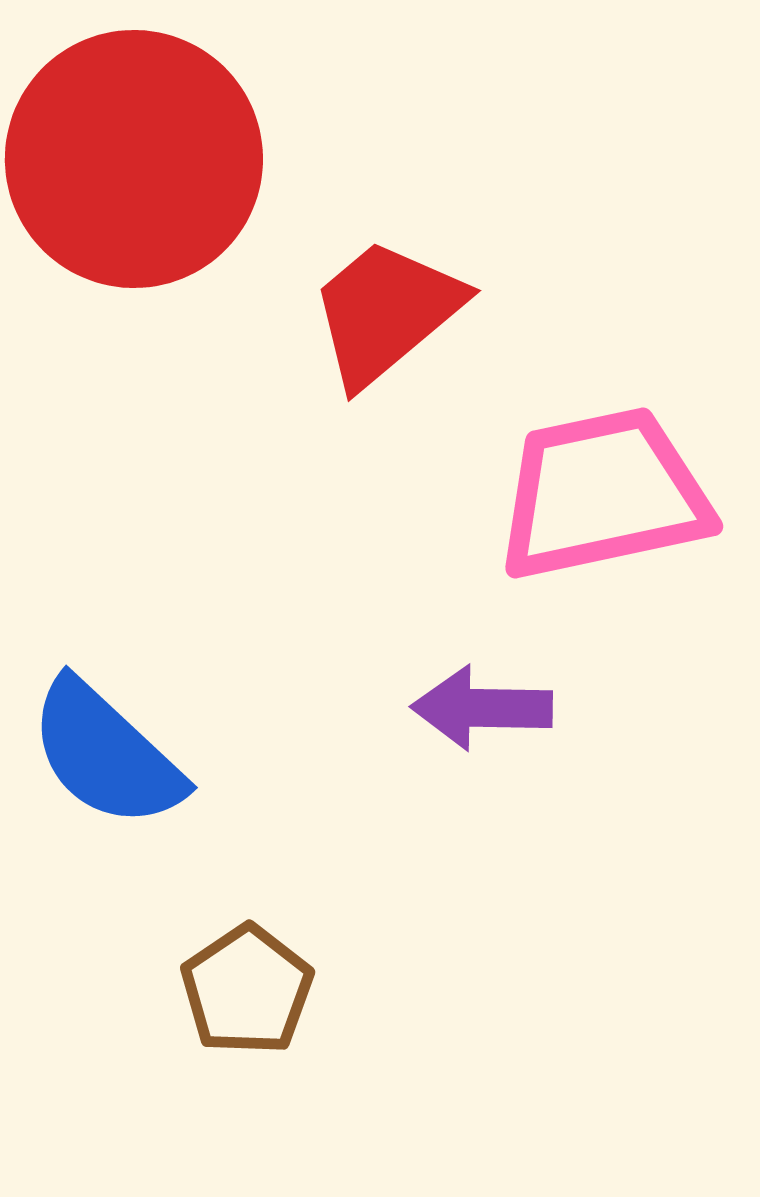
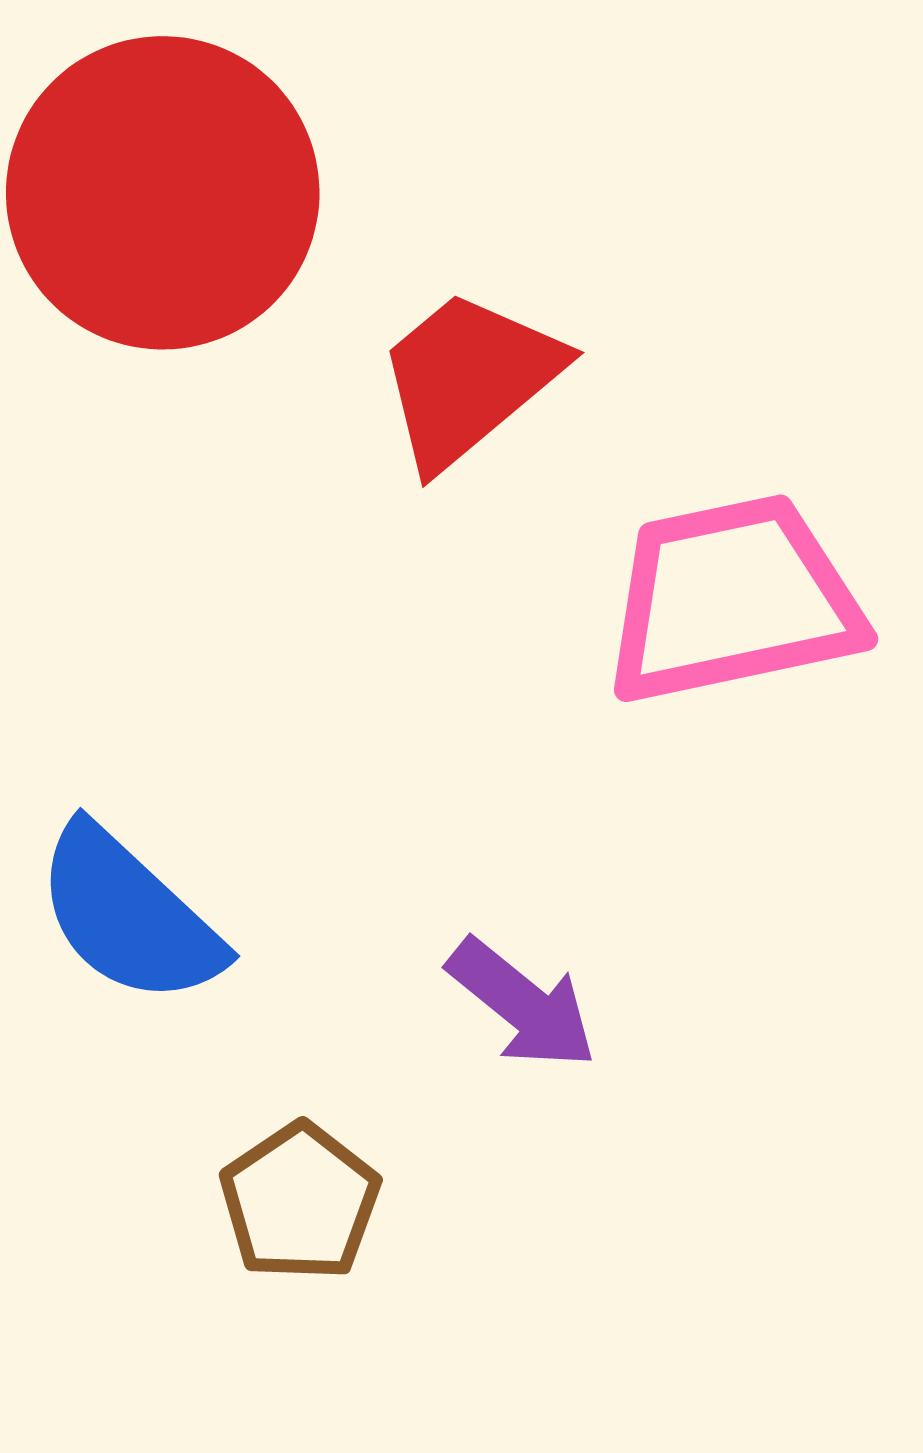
purple arrow: (482, 708) -> (522, 1004), moved, turned -142

